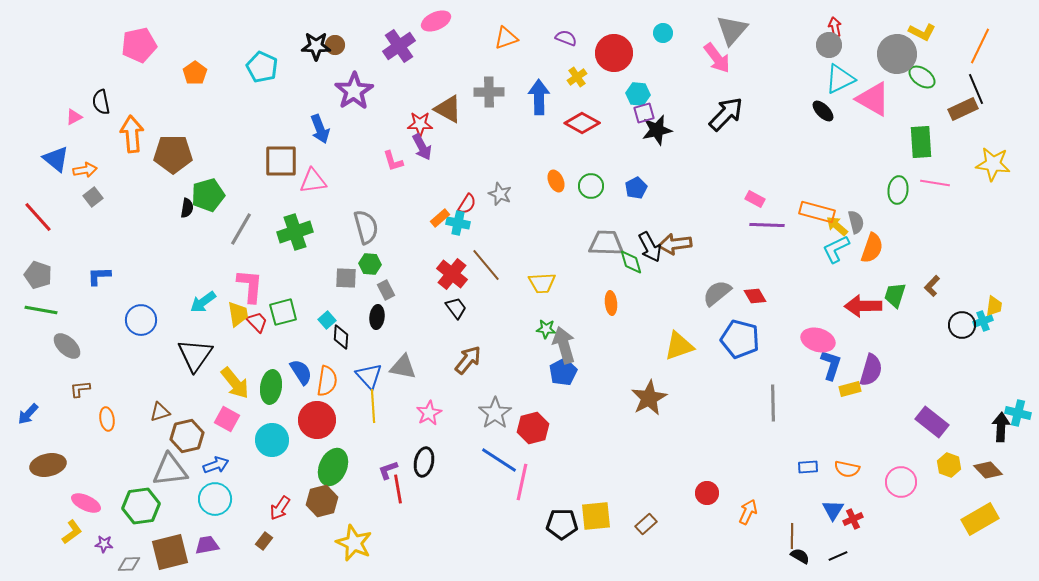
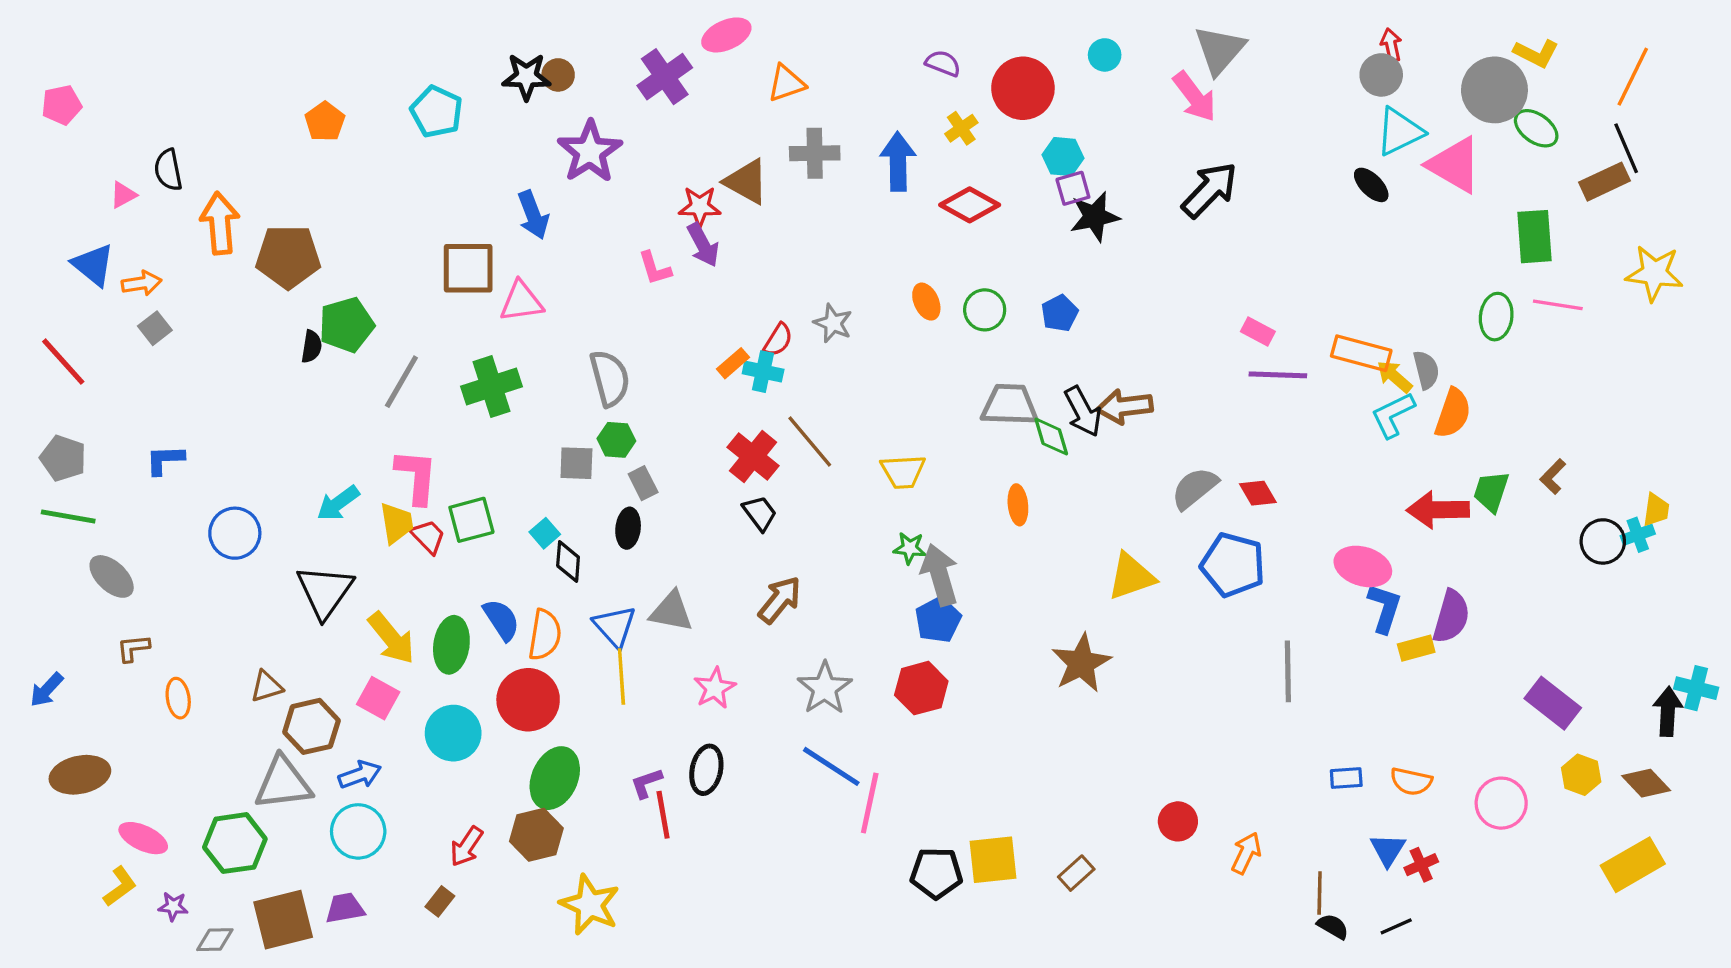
orange triangle: (506, 38) -> (786, 83), moved
pink pentagon: (139, 45) -> (62, 105), moved, size x0.7
red hexagon: (533, 428) -> (921, 688), moved

